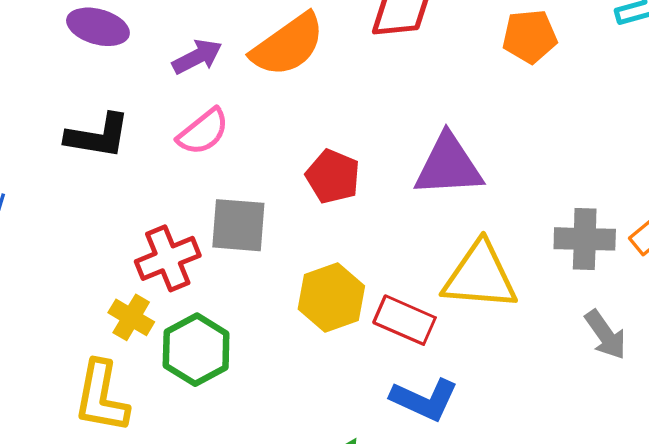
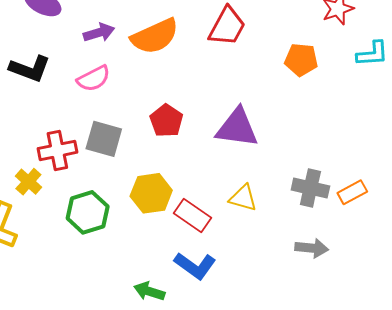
yellow triangle: (480, 276) -> (243, 198), size x0.6
gray arrow: (606, 335) -> (312, 248), turned -60
green hexagon: (196, 350) -> (88, 212), moved

